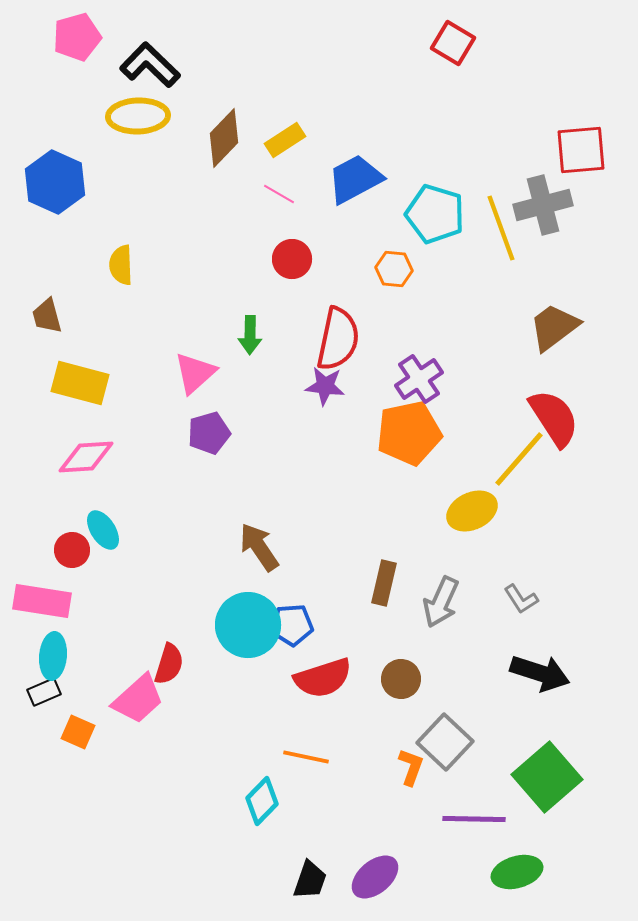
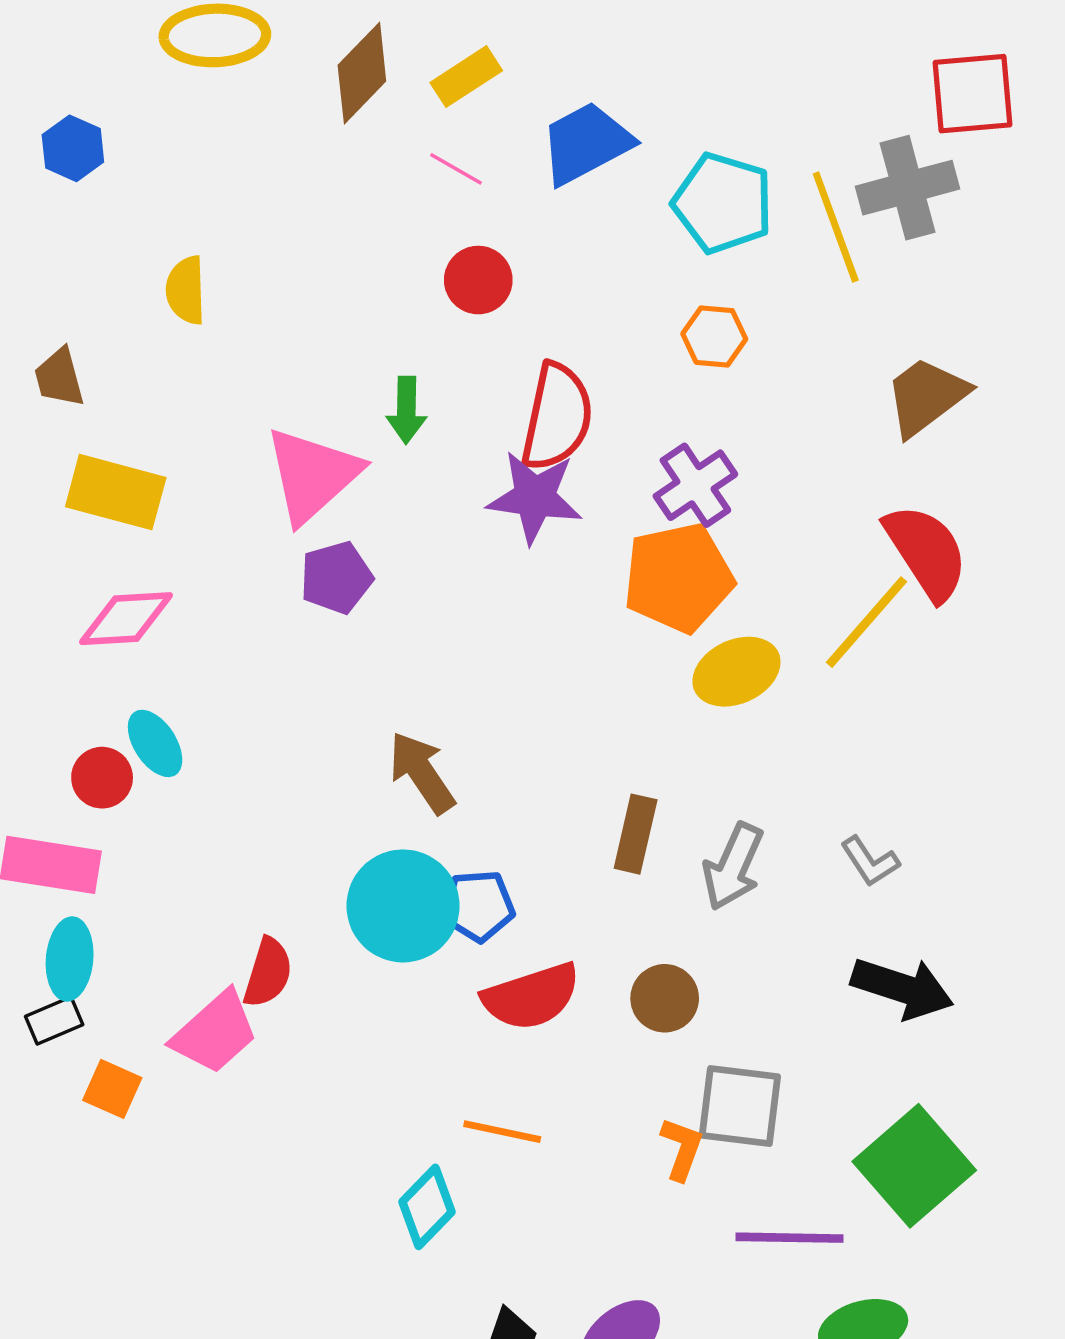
blue hexagon: (55, 182) -> (73, 148), size x0.6
orange hexagon: (394, 269) -> (714, 336), moved
pink triangle: (195, 373) -> (312, 475), size x1.4
purple star: (325, 386) -> (535, 497), size x1.4
yellow ellipse: (472, 511) -> (736, 672), moved
gray square: (445, 742) -> (740, 1106), turned -36

